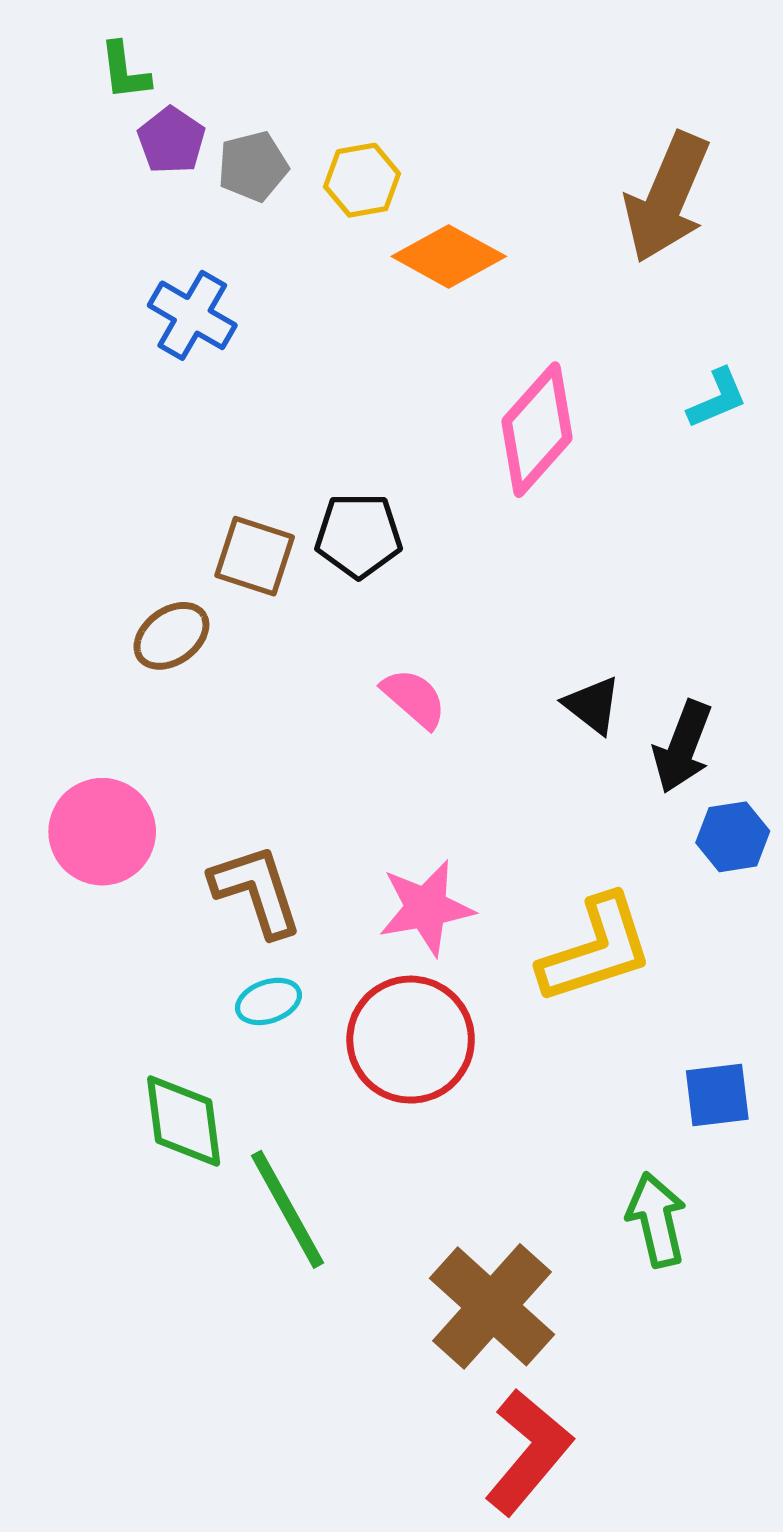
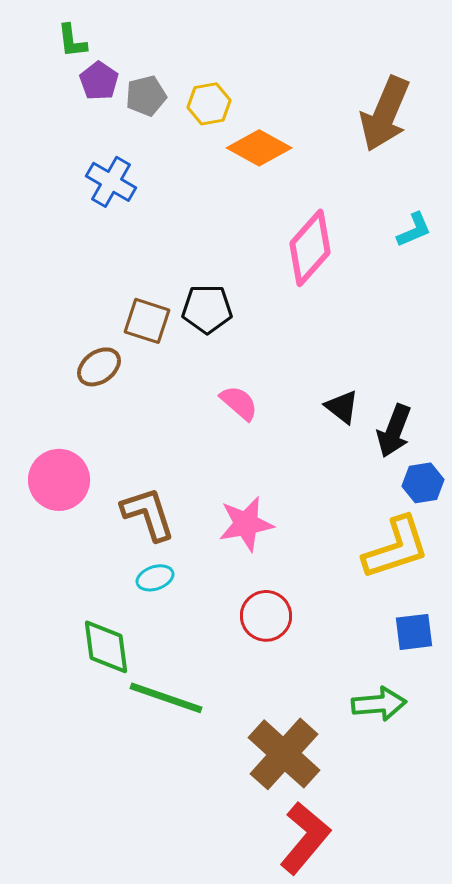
yellow L-shape: (596, 949) -> (396, 548), moved
red circle: (411, 1040) -> (266, 616), moved, size x0.7
green line: (288, 1209) -> (166, 698), turned -42
green arrow: (657, 1220) -> (379, 704), turned 98

